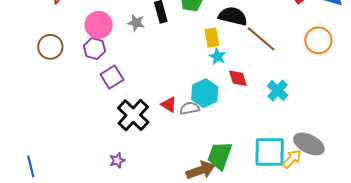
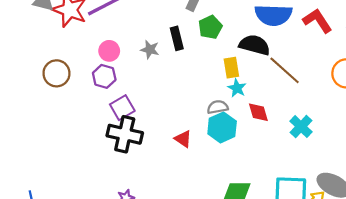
pink circle: (99, 25) -> (109, 51), size x0.7
gray semicircle: (190, 108) -> (218, 107), moved
black cross: (133, 115) -> (125, 134), moved, turned -32

